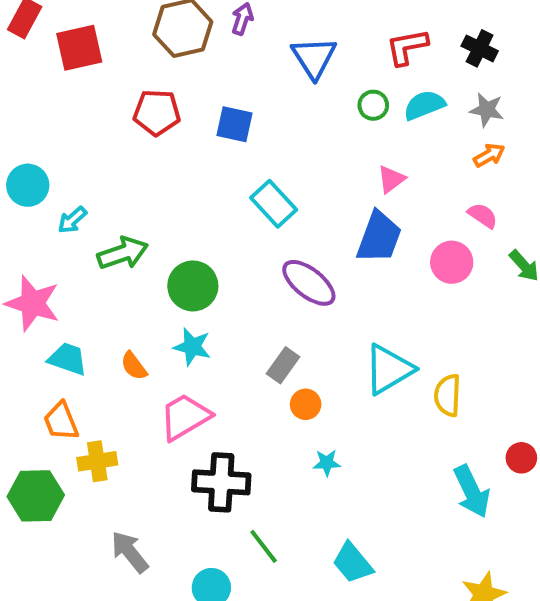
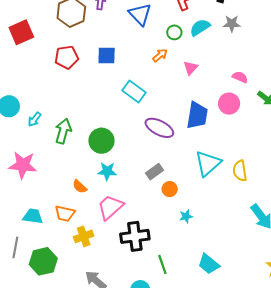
orange arrow: (489, 155) -> (160, 55), moved
blue trapezoid: (379, 237) -> (197, 115), moved
green arrow: (123, 253) -> (63, 131), turned -45
cyan trapezoid: (68, 359) -> (33, 216), moved
gray rectangle: (283, 365) -> (154, 172), turned 30
orange trapezoid: (61, 421) -> (65, 213), moved, turned -45
yellow cross: (97, 461) -> (84, 236), moved
green line: (264, 546) -> (162, 264), turned 30

